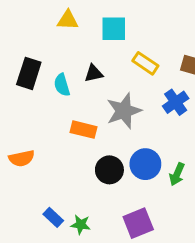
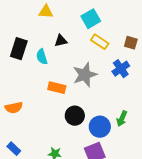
cyan square: (114, 29) -> (91, 19), moved, turned -30
black triangle: (94, 73) -> (61, 41), moved
blue circle: (145, 164) -> (100, 127), moved
blue rectangle: (53, 217) -> (14, 149), moved

